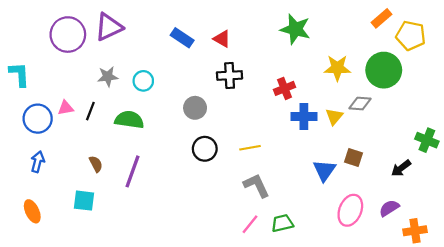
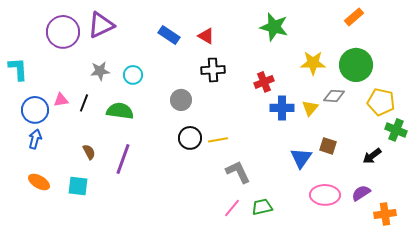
yellow pentagon: (411, 36) -> (381, 102), moved
yellow line: (250, 148) -> (218, 140), moved
blue arrow: (38, 162) -> (35, 139), moved
pink ellipse: (350, 210) -> (325, 195), turned 68
orange ellipse: (32, 211) -> (39, 182), moved, turned -35

